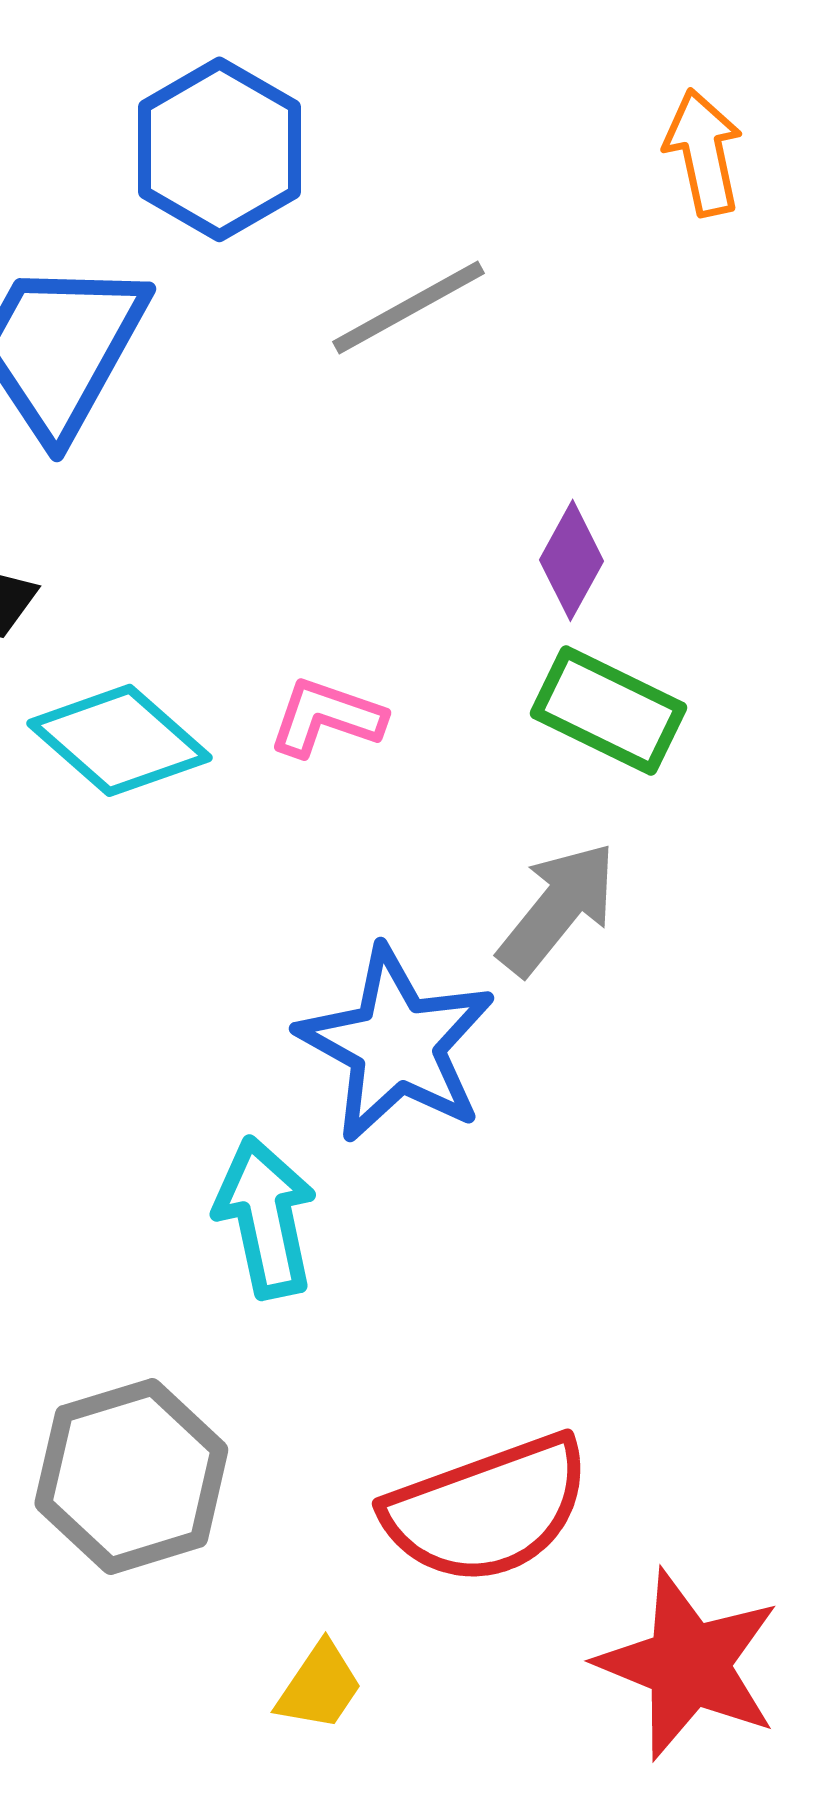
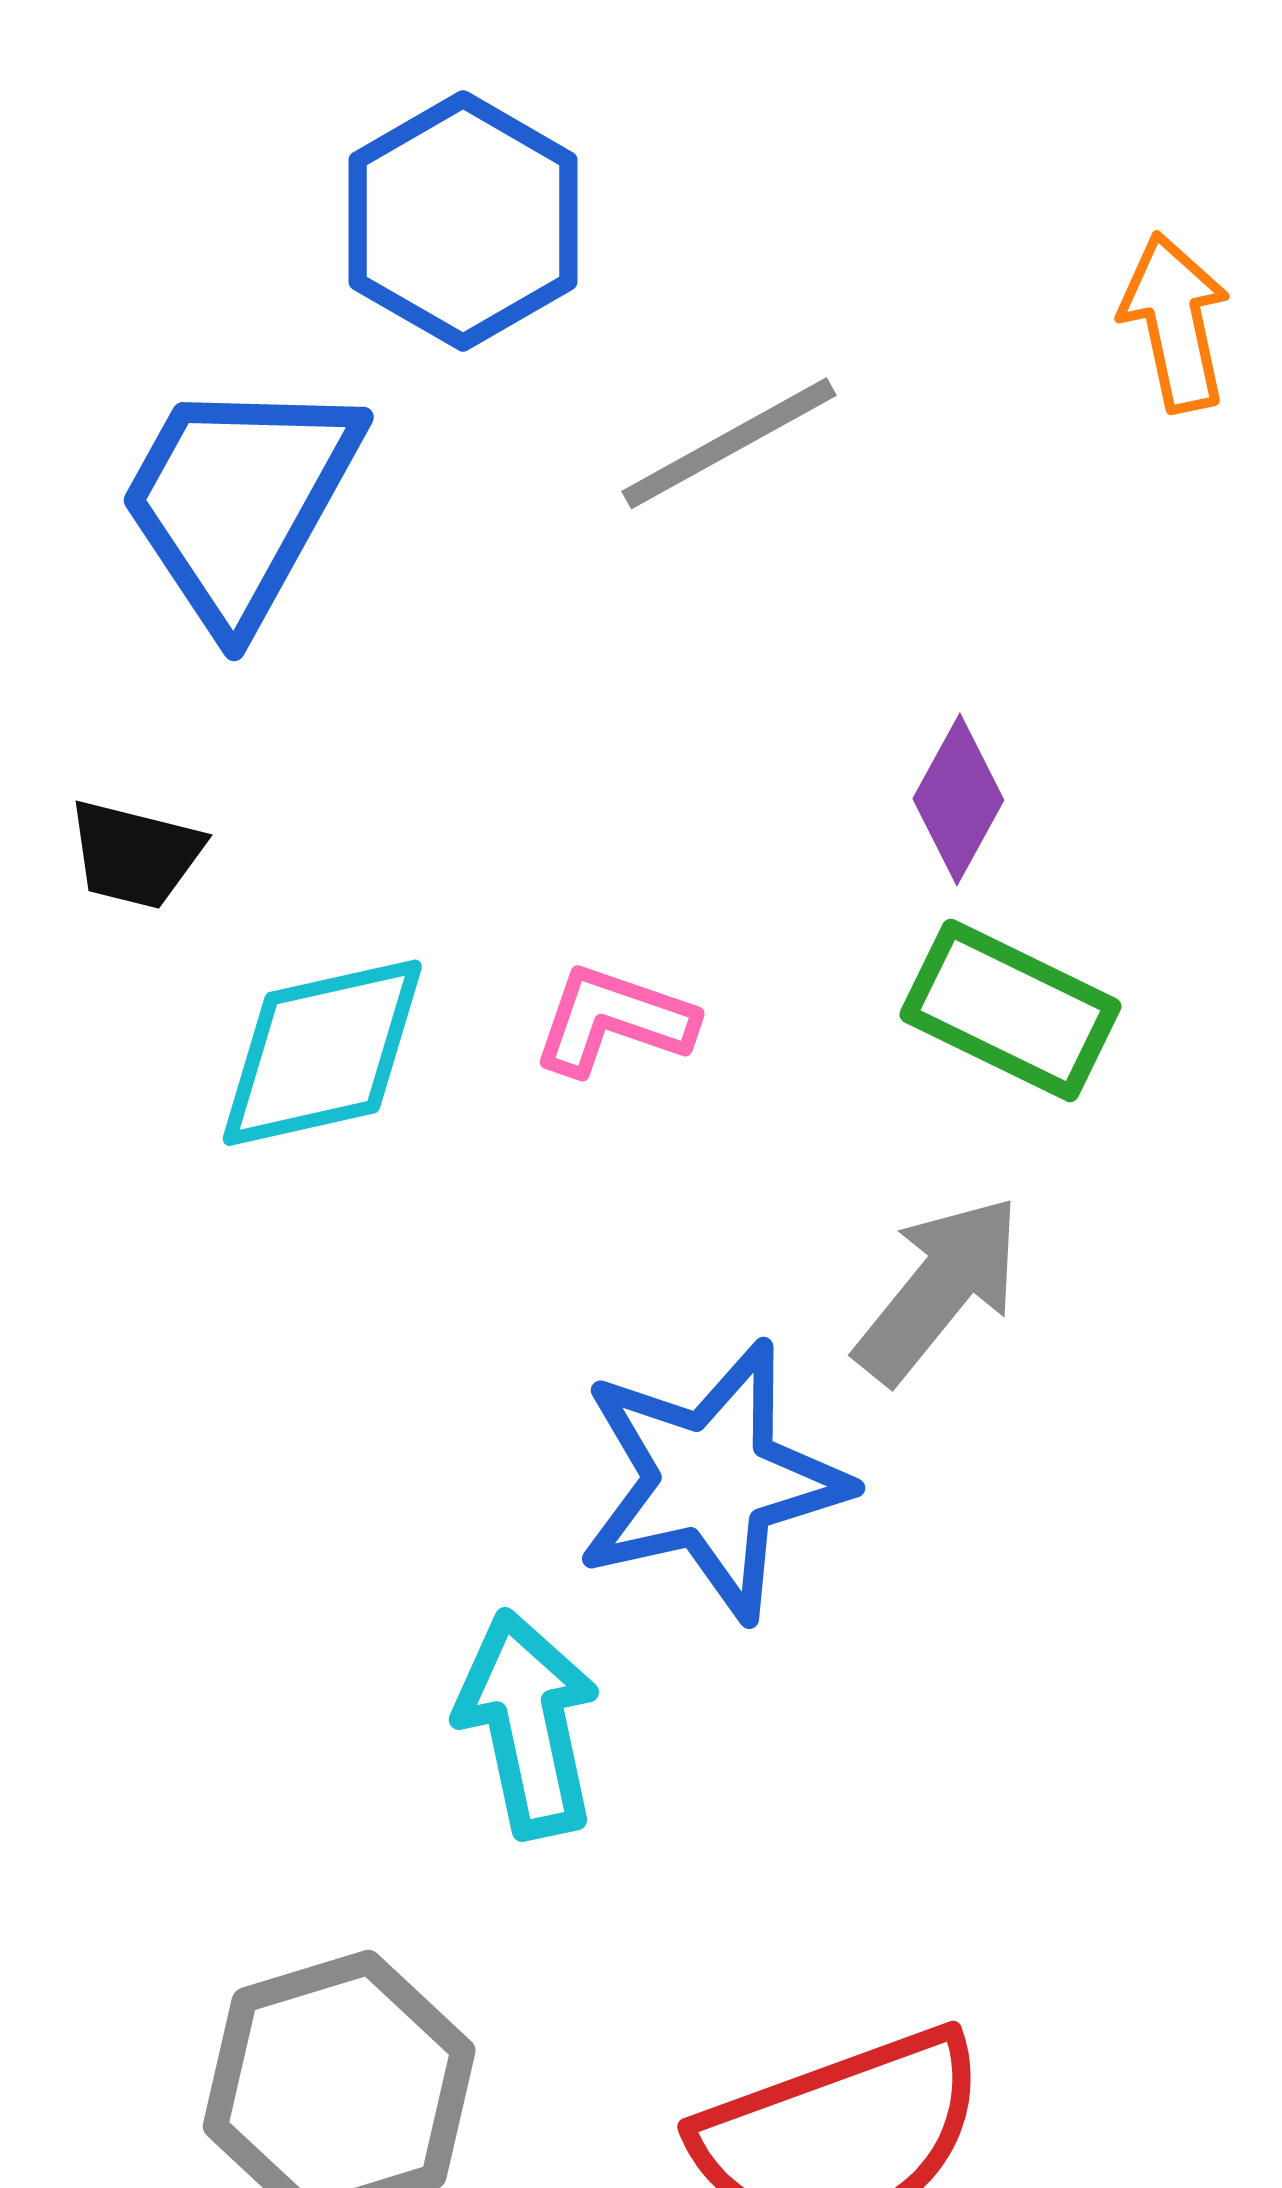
orange arrow: (703, 152) -> (1175, 322), moved
cyan diamond: (119, 740) -> (322, 1053), turned -54
blue star: (396, 1044) -> (712, 1480), turned 30

